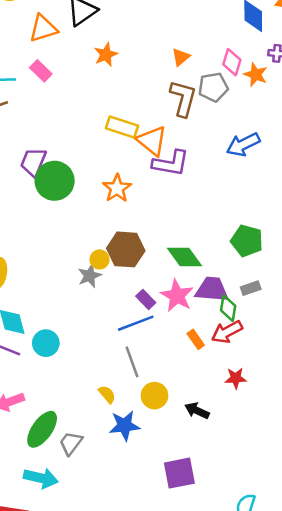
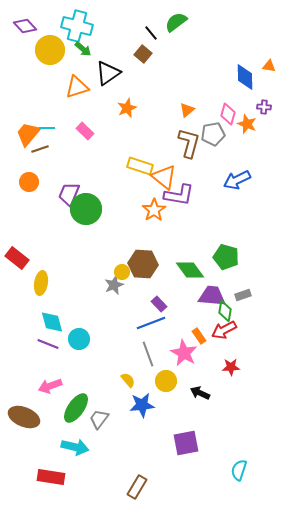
pink rectangle: (41, 71) -> (85, 131), moved
orange star: (117, 188) -> (154, 210), moved
green pentagon: (247, 241) -> (226, 257), moved
pink star: (177, 296) -> (184, 353), moved

